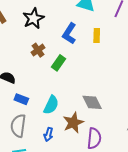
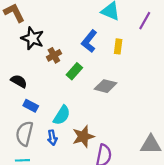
black star: (33, 18) -> (32, 38), moved, turned -30
gray diamond: (92, 102) -> (105, 86), moved, turned -55
blue arrow: (48, 134) -> (52, 138), moved, turned -32

